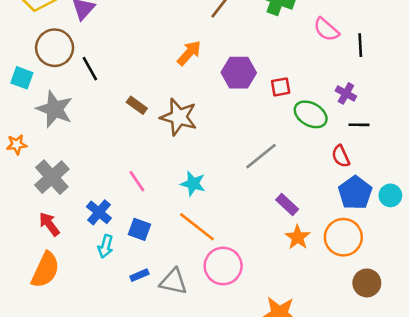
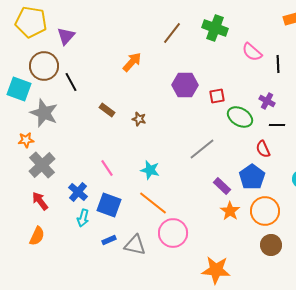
orange arrow: (189, 53) -> (132, 62), moved
cyan square: (22, 78) -> (19, 89), size x1.4
brown star: (179, 117) -> (139, 119), size x0.5
orange star: (17, 144) -> (26, 140), moved
blue pentagon: (355, 193) -> (252, 177), moved
blue square: (139, 229) -> (109, 205), size x1.4
orange semicircle: (45, 270) -> (37, 236), size x0.7
brown circle: (367, 283) -> (271, 245), moved

